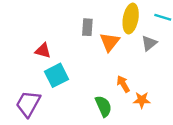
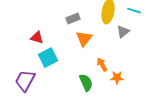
gray rectangle: (87, 27) -> (73, 19), turned 64
orange triangle: (110, 42) -> (84, 39), moved

